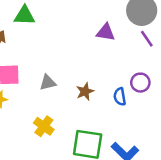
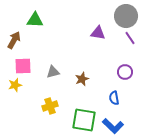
blue semicircle: (120, 97) -> (114, 98), moved
yellow cross: (44, 126) -> (50, 106), turned 35

